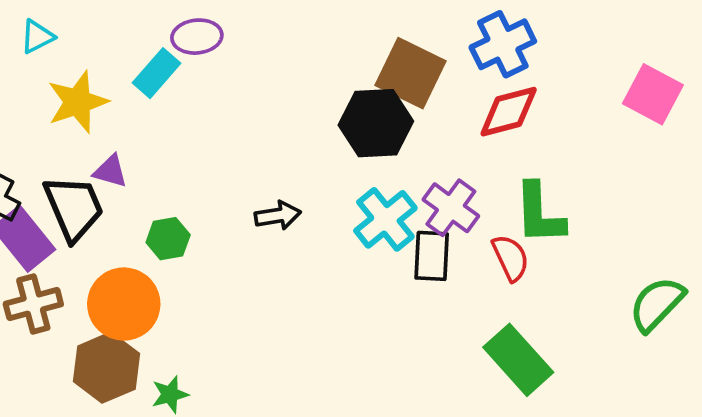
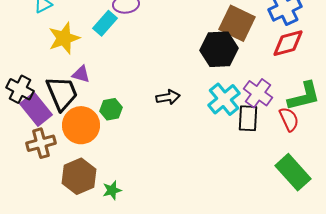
green L-shape: (539, 214) -> (304, 96), turned -102
orange circle: (124, 304) -> (81, 125), moved

